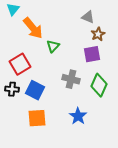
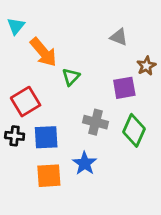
brown star: (98, 34) -> (146, 66), moved
blue square: (35, 90) -> (46, 137), turned -30
blue star: (78, 116) -> (85, 163), moved

